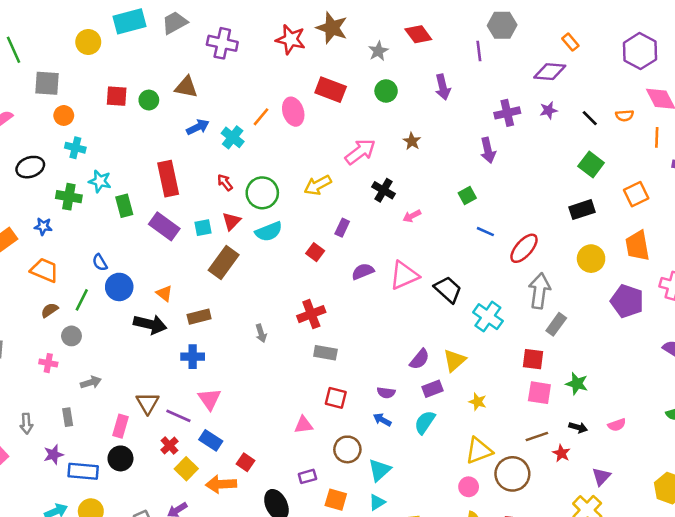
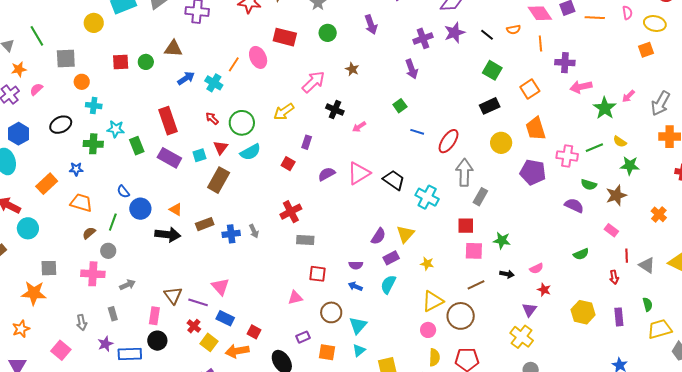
purple star: (548, 110) -> (455, 33), size x1.5
blue cross: (193, 357) -> (231, 234), moved
pink cross: (48, 363) -> (93, 274), size x1.6
red star: (561, 453) -> (544, 290), moved

